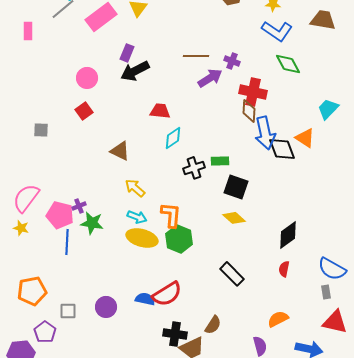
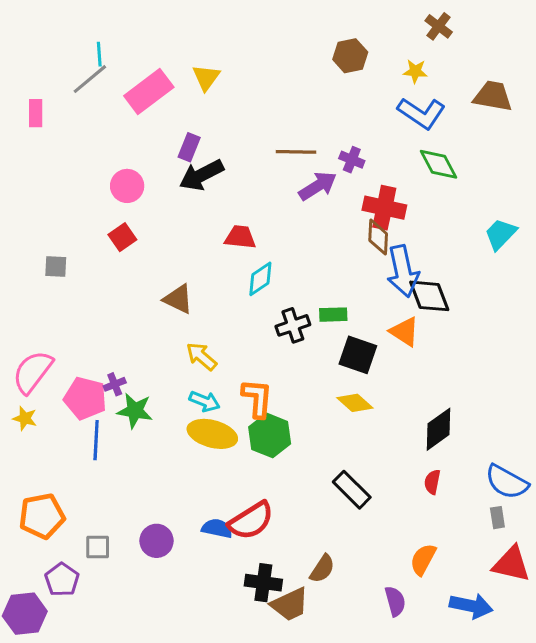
orange triangle: (305, 138) -> (404, 332), moved
orange semicircle: (278, 319) -> (423, 559), turned -35

